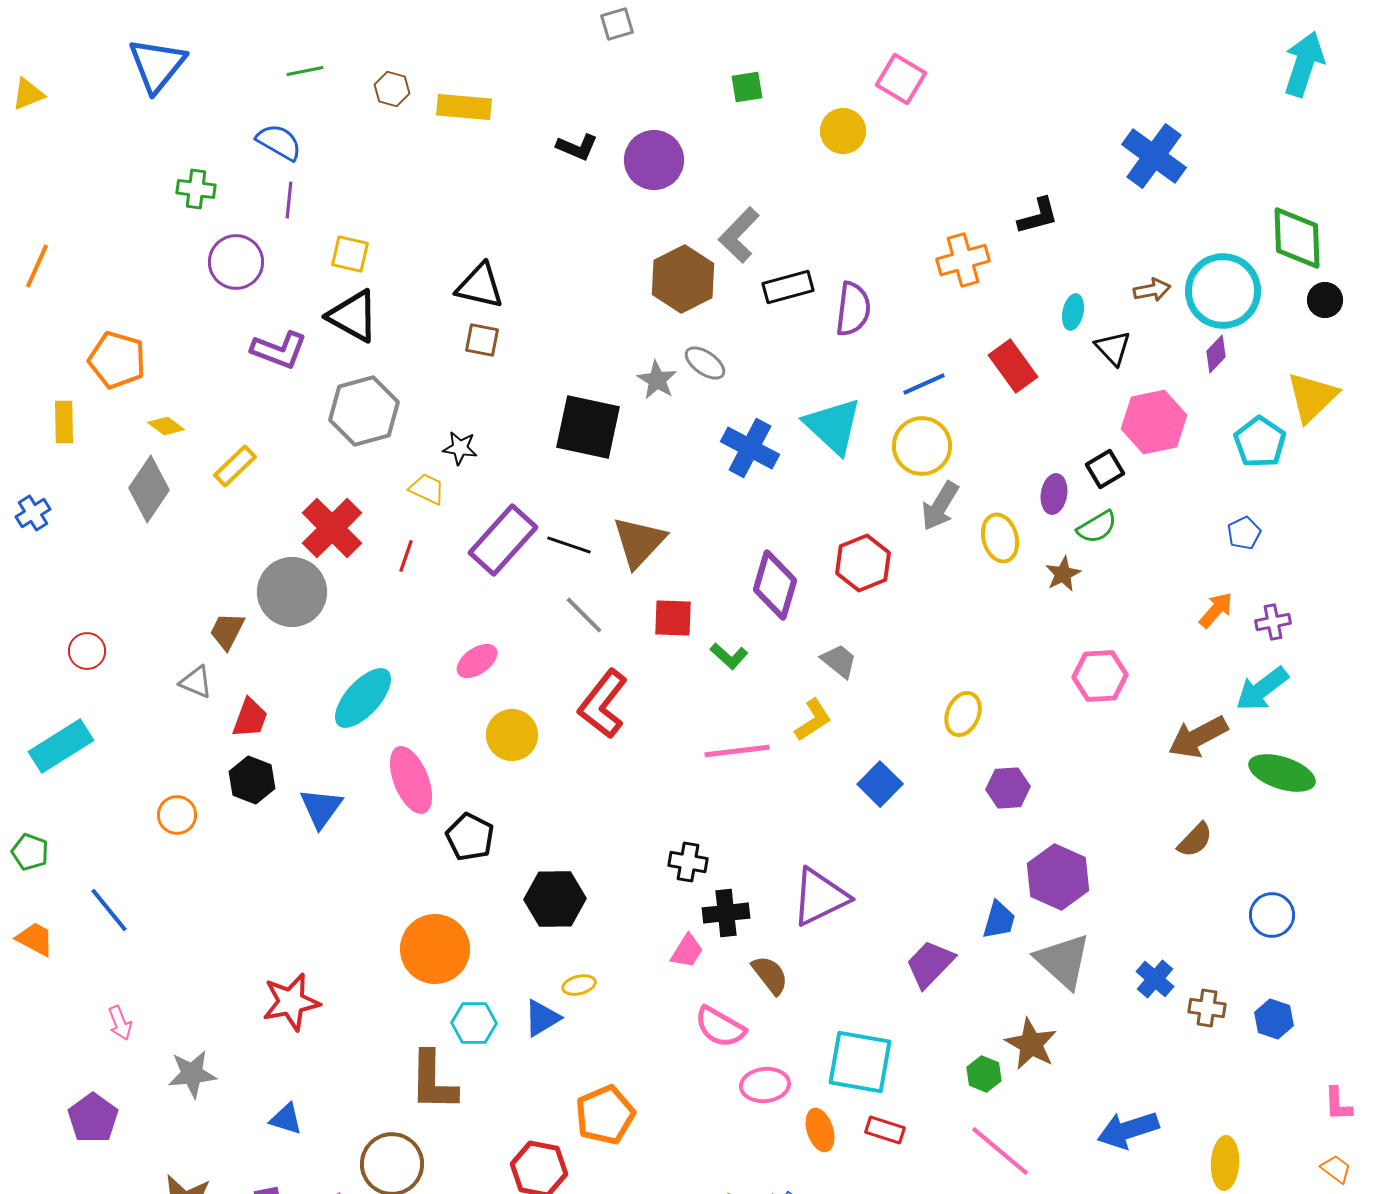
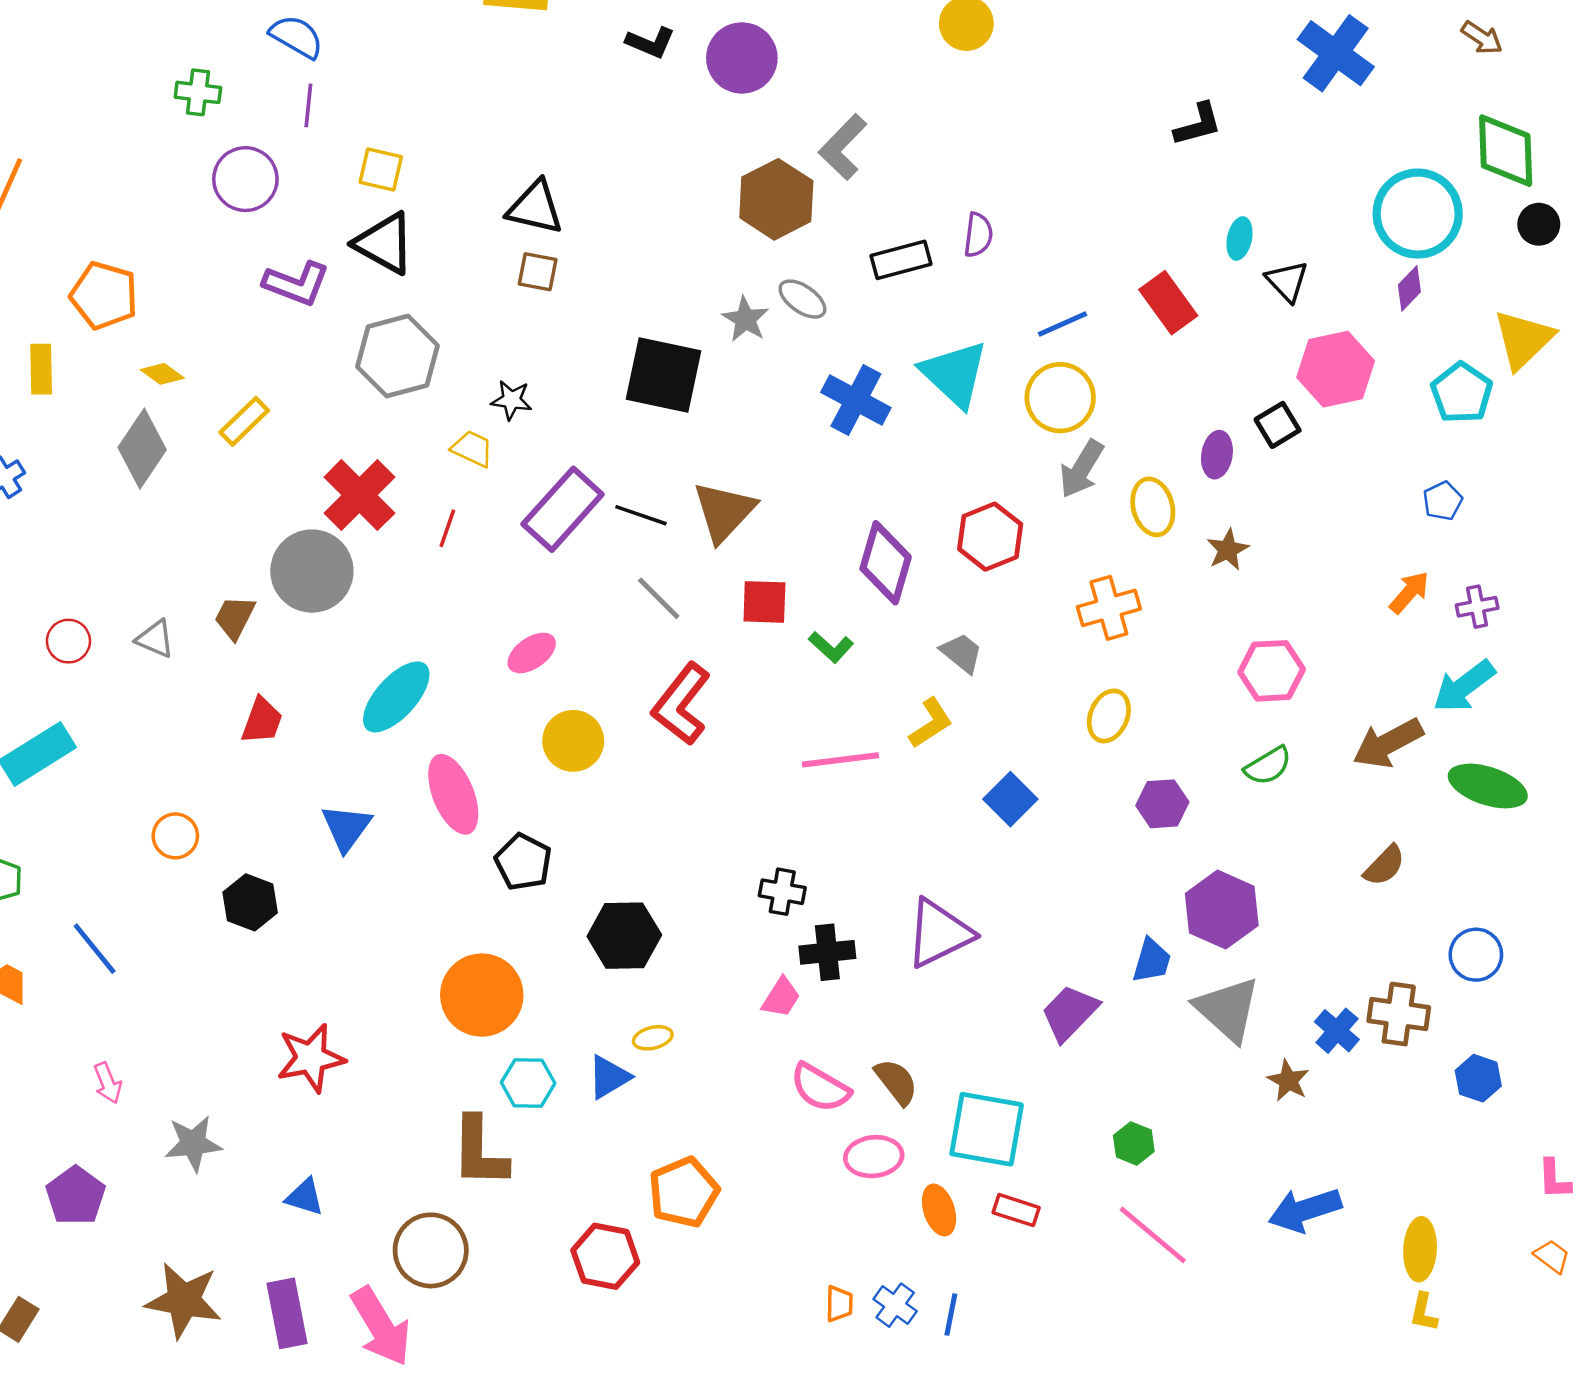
orange cross: (963, 260) -> (1109, 608), moved
black rectangle: (788, 287) -> (901, 260), moved
brown arrow: (1152, 290) -> (1482, 38), moved, turned 45
purple semicircle: (853, 309) -> (978, 235), size x0.7
green semicircle: (1097, 527) -> (1268, 766), moved
gray triangle: (196, 682) -> (155, 639), moved
black hexagon: (252, 780) -> (250, 902), moved
brown semicircle: (770, 975) -> (896, 1082), moved
brown cross: (1207, 1008) -> (1399, 1014), moved, size x1.4
brown star: (1031, 1044) -> (1288, 1081), moved, size x0.7

